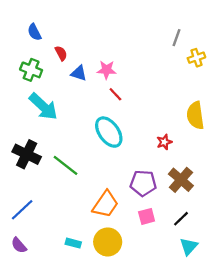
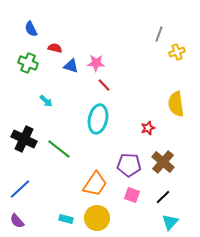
red semicircle: (61, 53) -> (55, 48), turned -48
cyan arrow: (43, 107) -> (46, 101), moved, size x0.5
cyan ellipse: (109, 132) -> (98, 119), turned 48
pink square: (147, 216) -> (132, 195), turned 35

